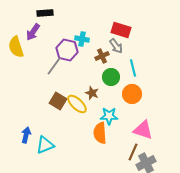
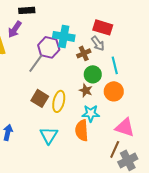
cyan cross: (82, 39) -> (64, 36), size x1.5
brown star: (92, 93) -> (86, 90), moved
yellow ellipse: (77, 104) -> (59, 101), turned 60
cyan triangle: (45, 145) -> (49, 135), moved, turned -36

